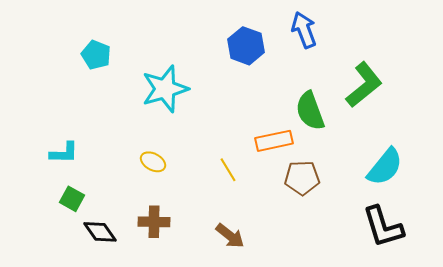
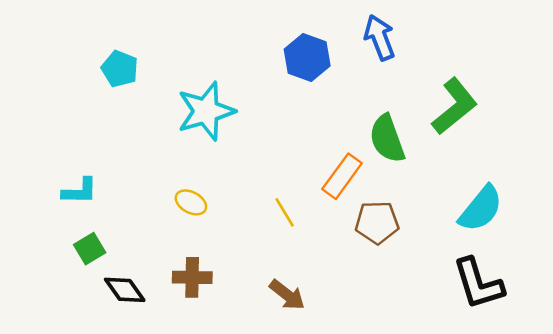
orange rectangle: (274, 141) -> (342, 176), turned -42
green square: (72, 199) -> (90, 249), turned 30

